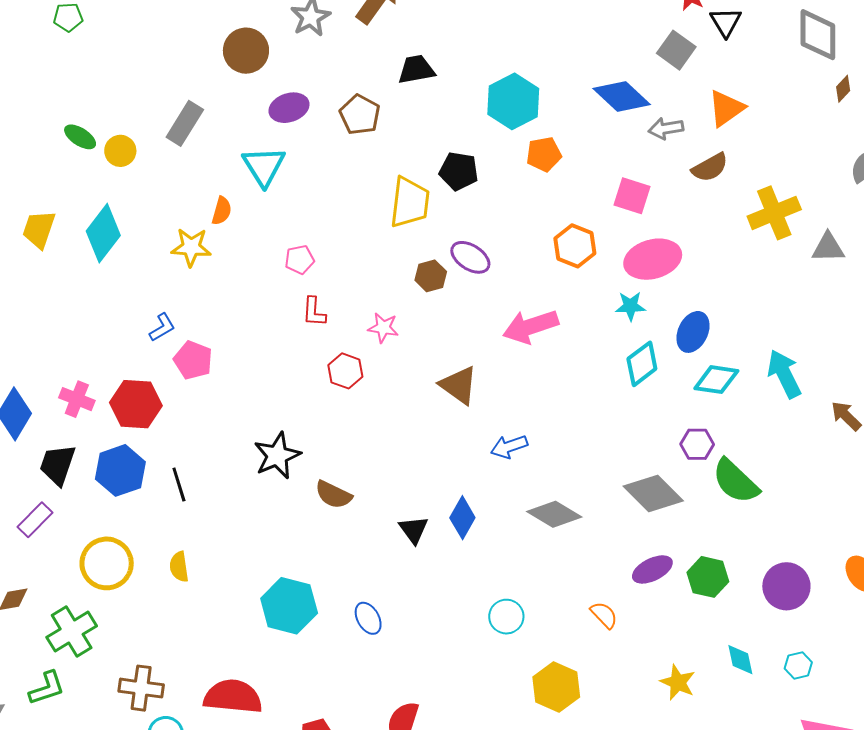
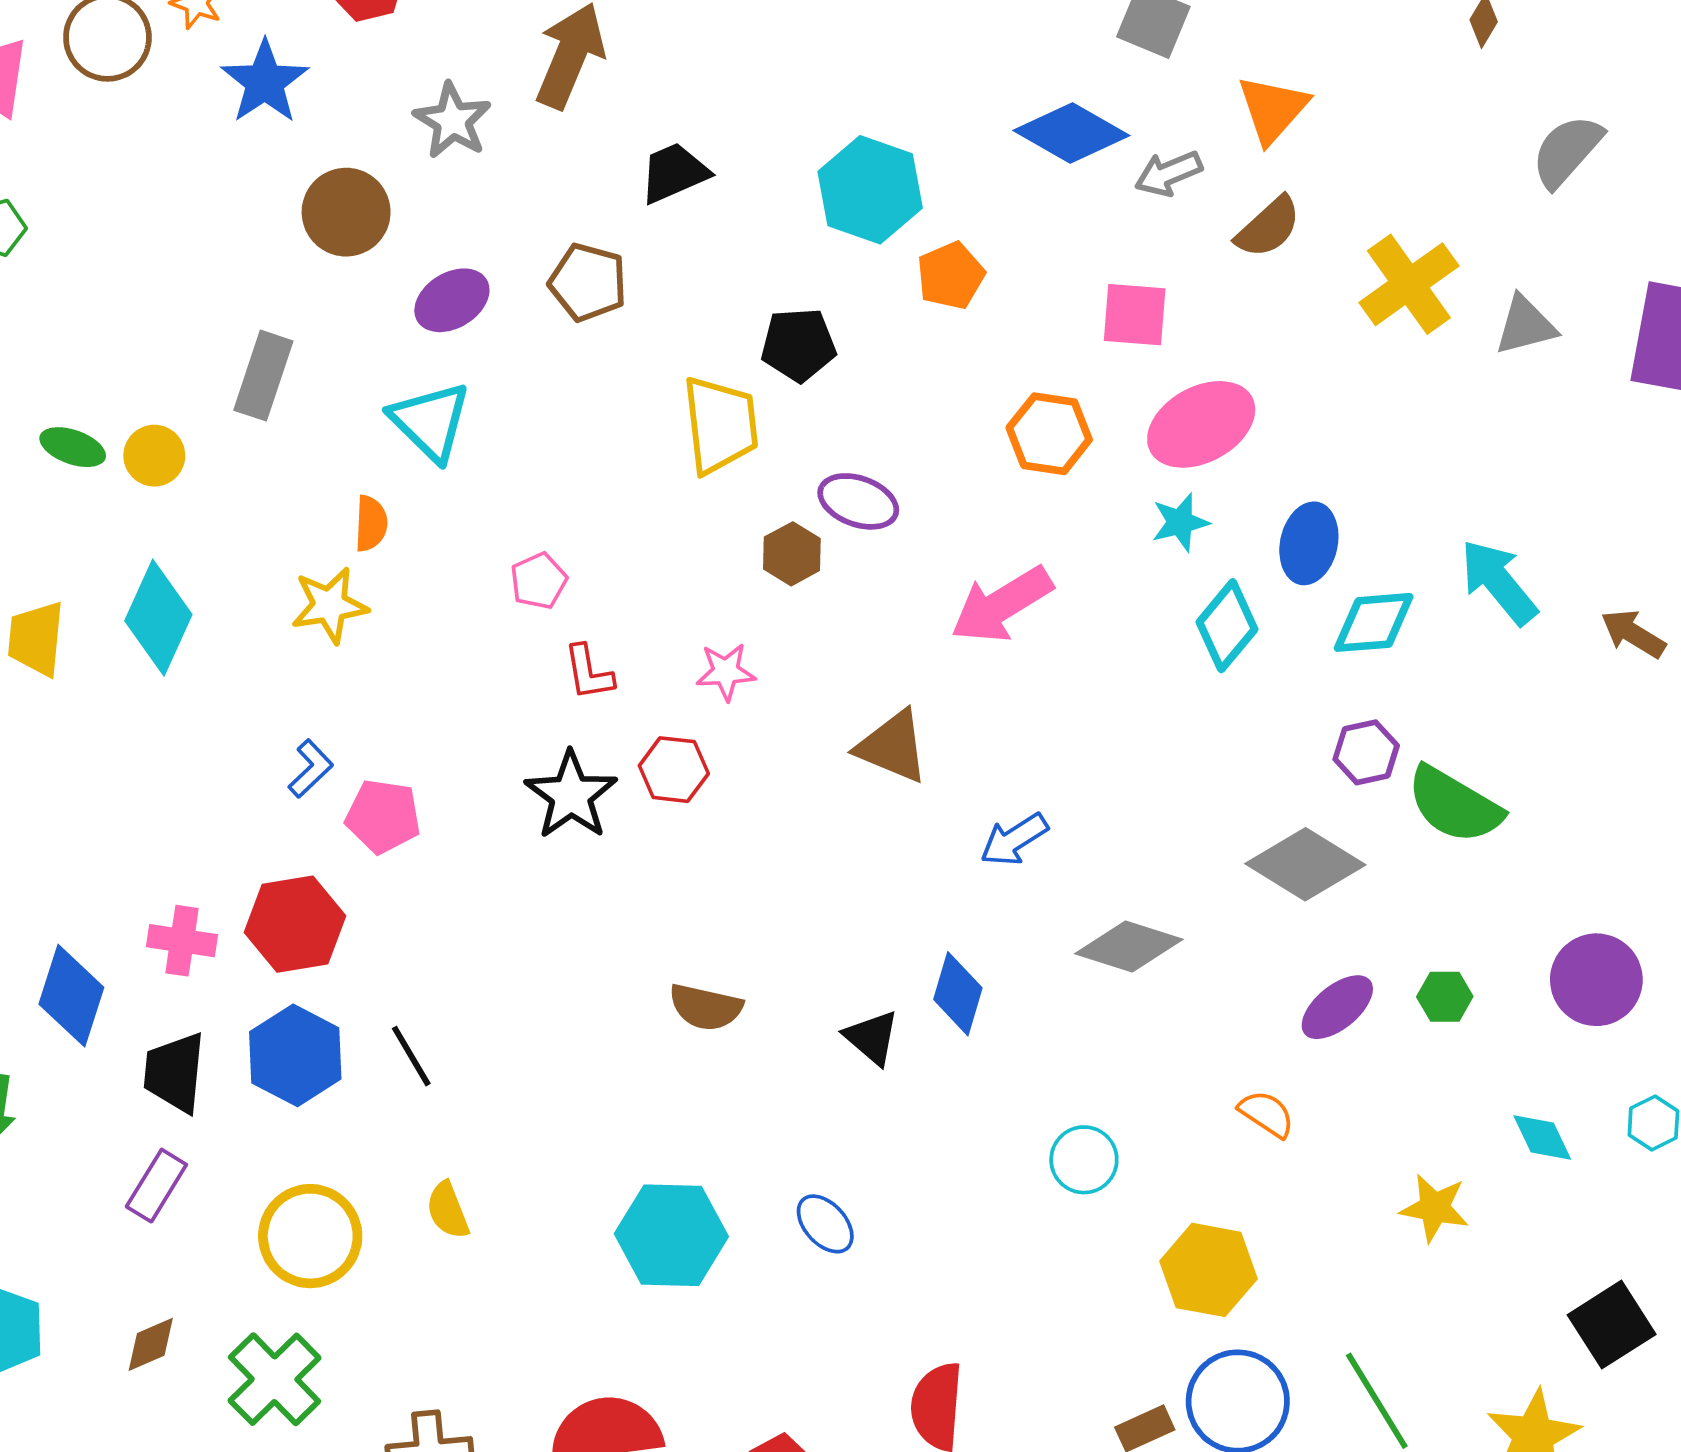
black star: (277, 456) -> (571, 795), moved
green hexagon: (708, 577) -> (1445, 997), size x0.7

